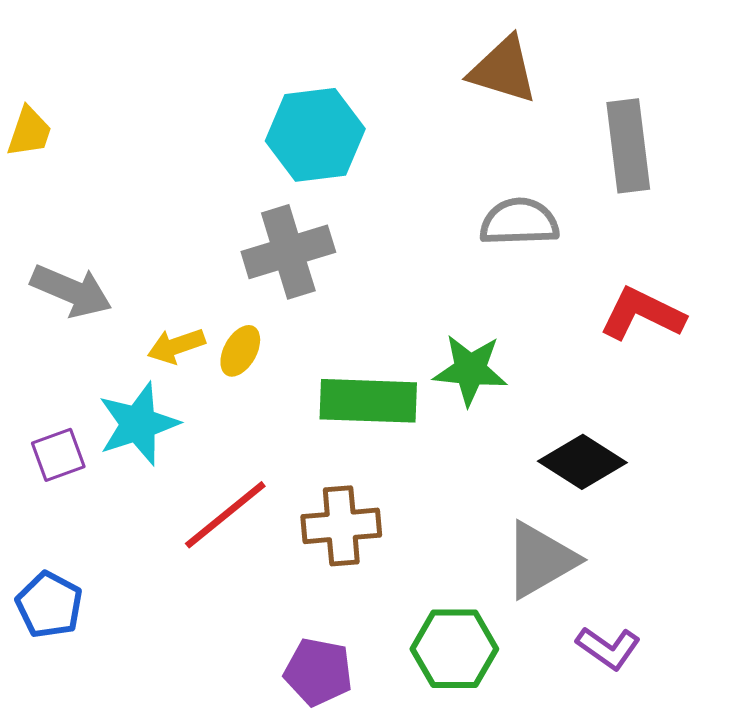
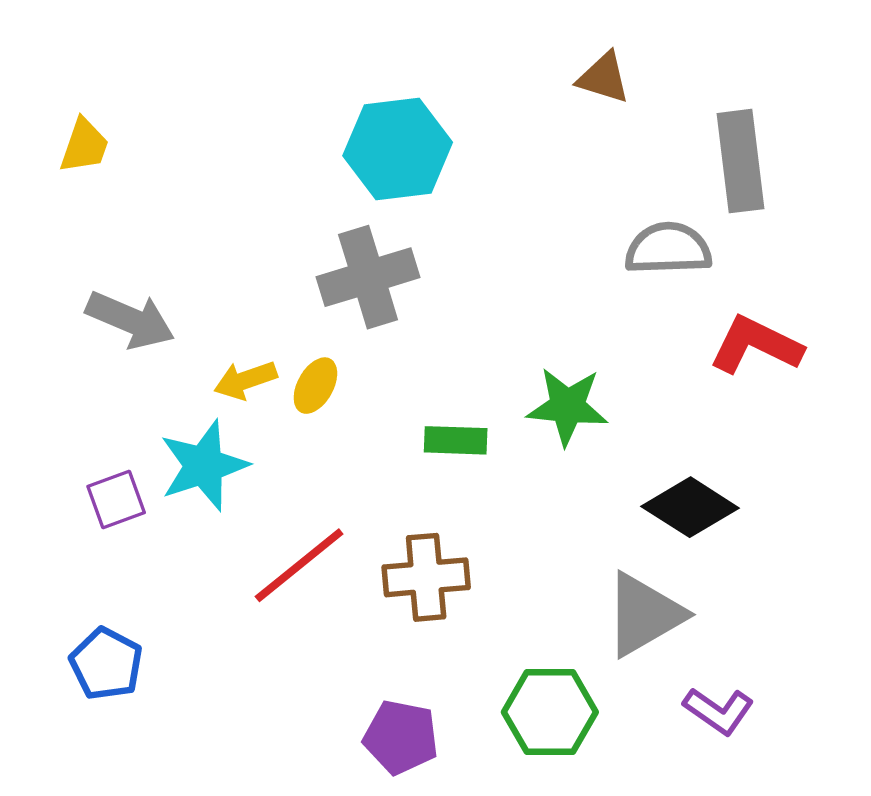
brown triangle: (503, 70) -> (604, 78), size x0.7
gray semicircle: (519, 222) -> (668, 249), moved
green rectangle: (368, 401) -> (456, 440), size x0.6

